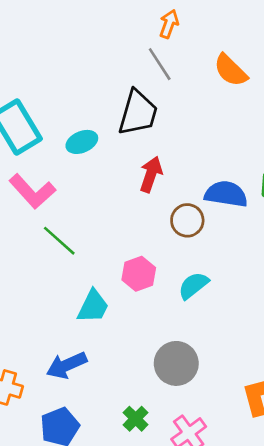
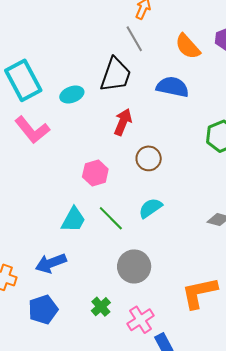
blue semicircle: (226, 194) -> (173, 87), moved
green line: (59, 241) -> (111, 218), moved
pink hexagon: (139, 274) -> (95, 173), moved

